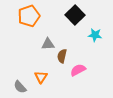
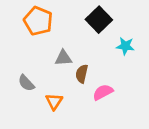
orange pentagon: (29, 16) -> (38, 21), turned -30
gray semicircle: (20, 87) -> (26, 83), moved

